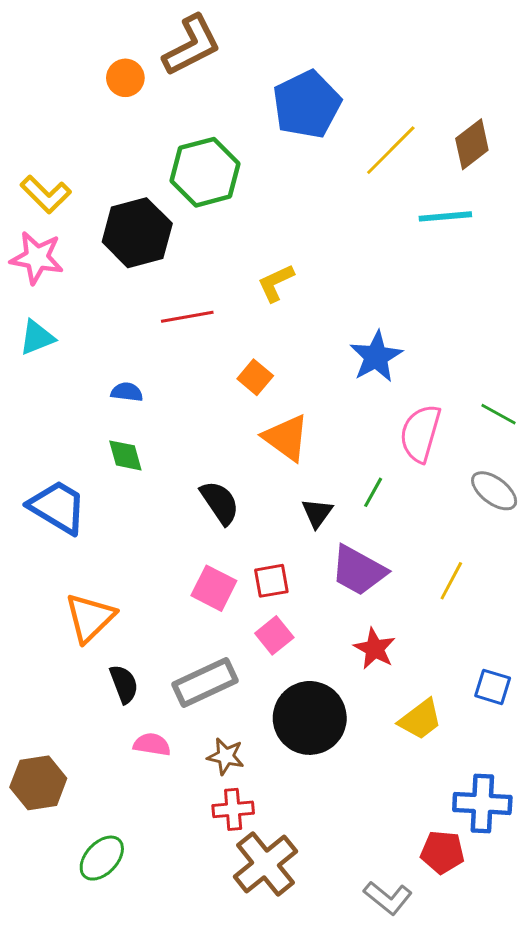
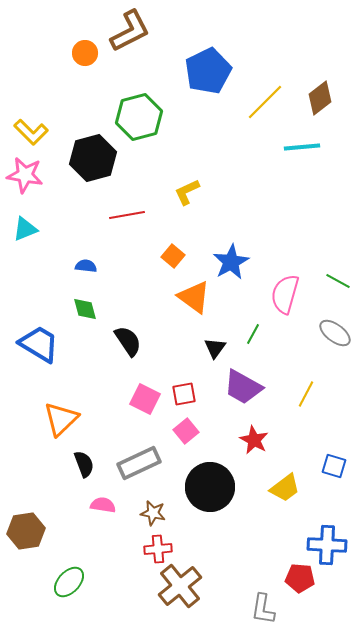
blue star: (376, 357) -> (231, 262), moved
black semicircle: (220, 503) -> (128, 341), moved
gray L-shape: (388, 898) -> (263, 609), turned 60

